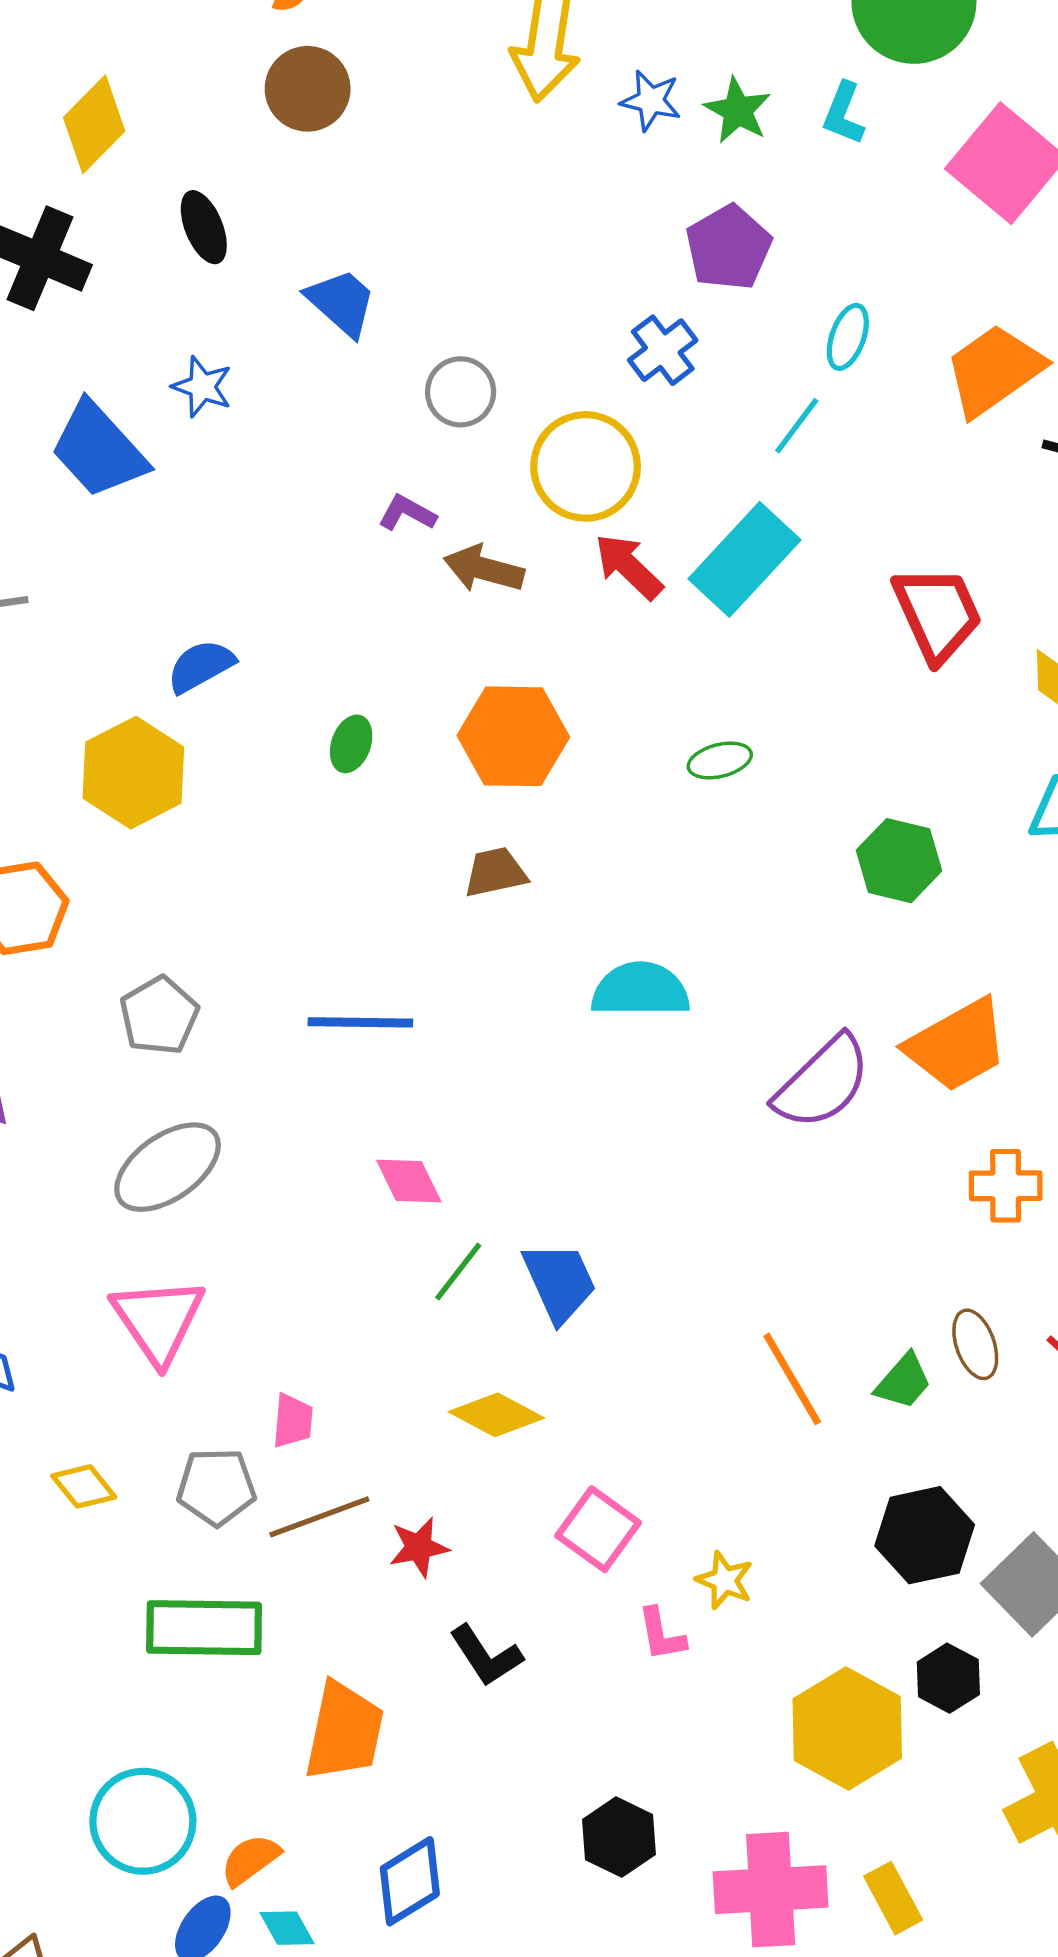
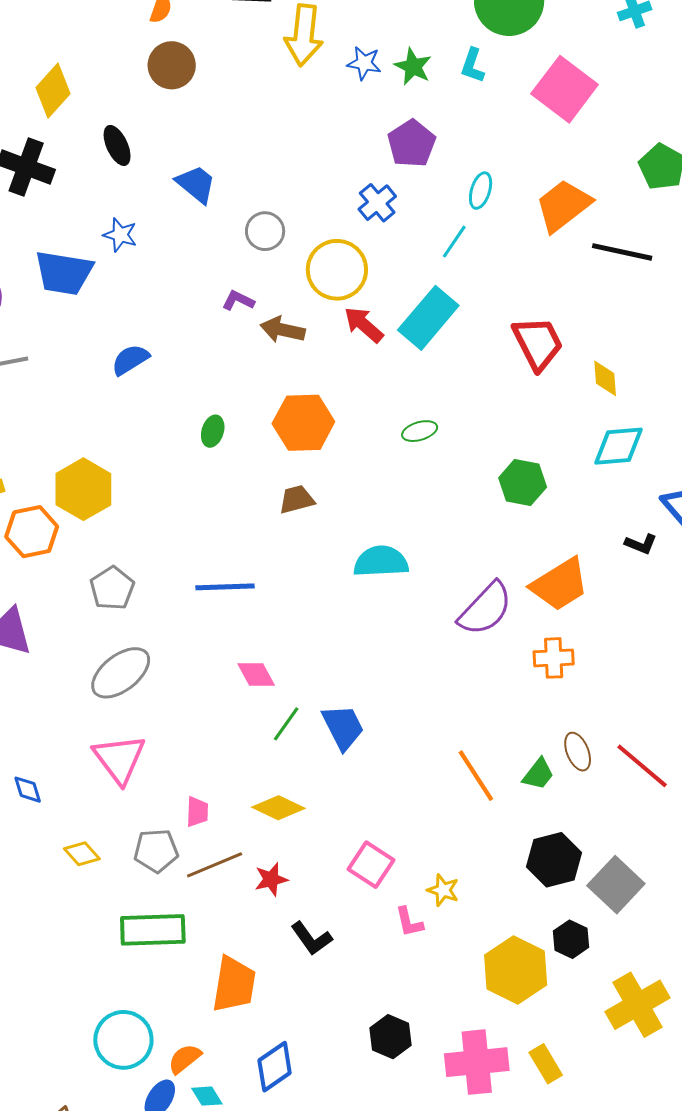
blue trapezoid: (99, 450) -> (64, 273), turned -36
blue semicircle: (201, 666) -> (130, 360), moved
yellow hexagon: (133, 773) -> (83, 489), moved
orange cross: (1006, 1186) -> (554, 658), moved
yellow diamond: (496, 1415) -> (278, 808), moved

